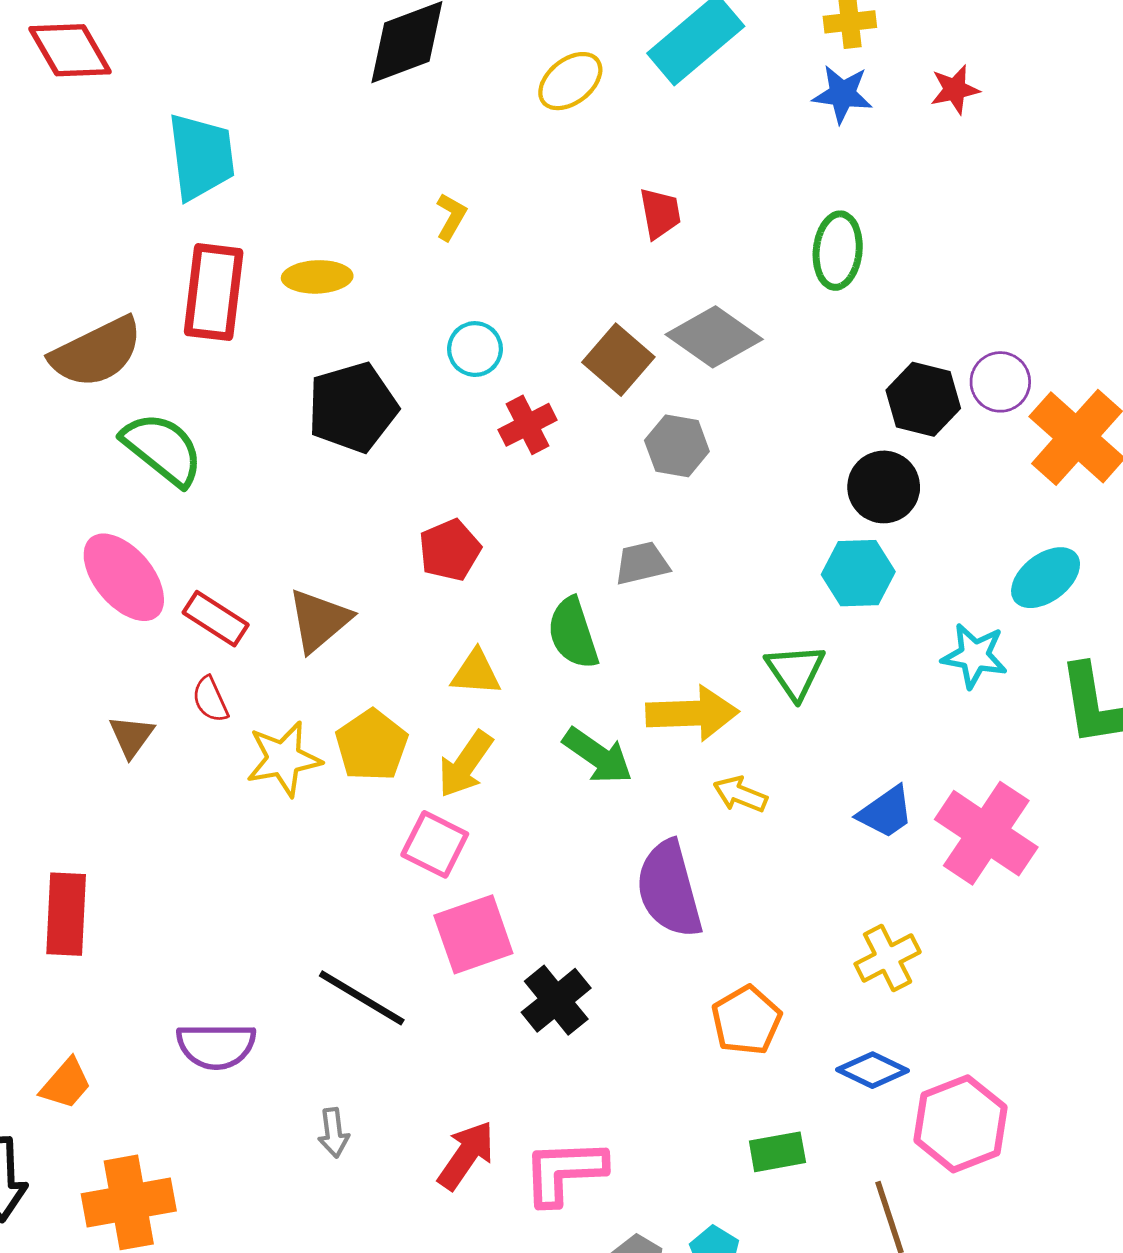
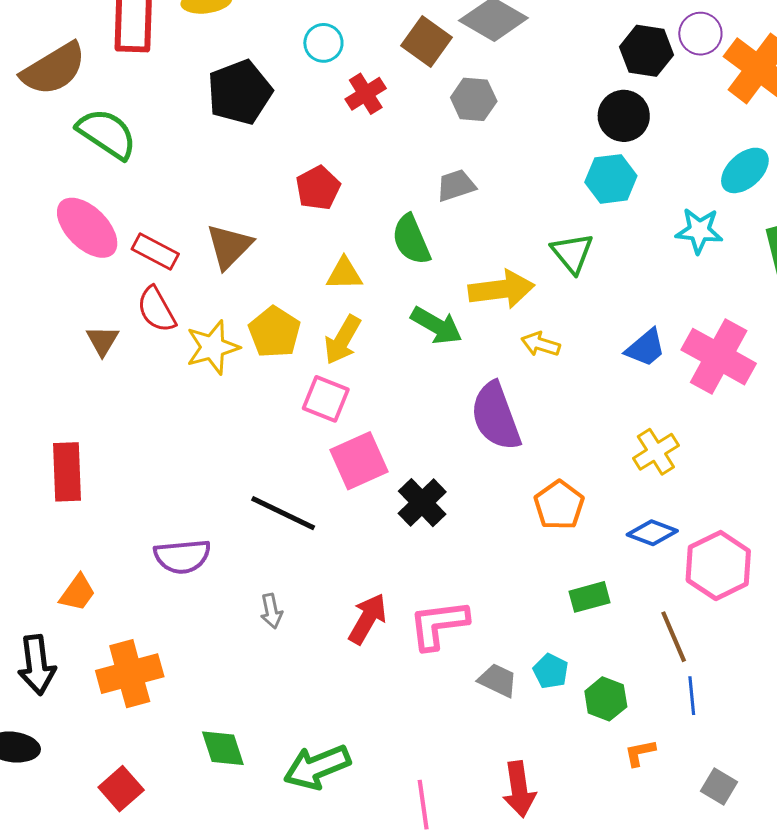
red semicircle: (210, 699) -> (156, 309), size x1.4

